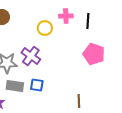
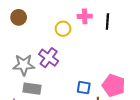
pink pentagon: (94, 54) -> (114, 86), moved
blue square: (37, 85) -> (84, 88), moved

